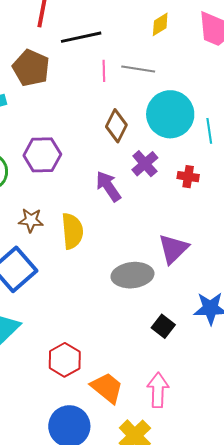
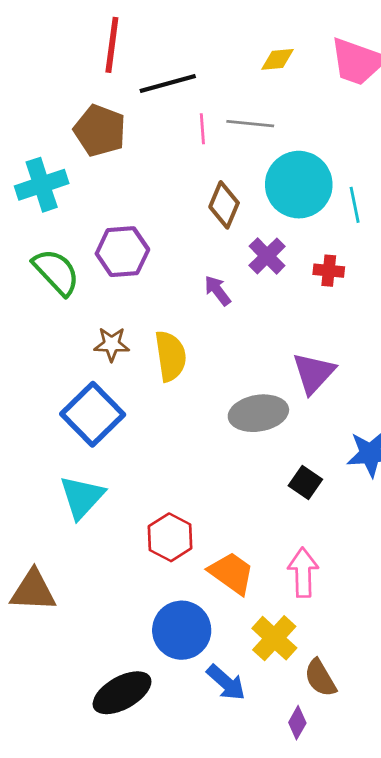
yellow diamond: (160, 24) -> (278, 59), turned 30
purple arrow: (108, 186) -> (218, 291), size x0.7

